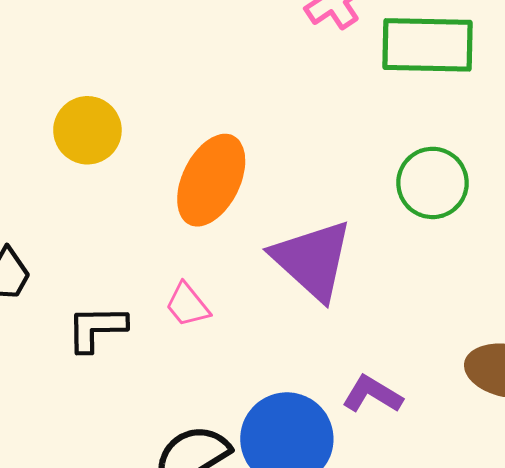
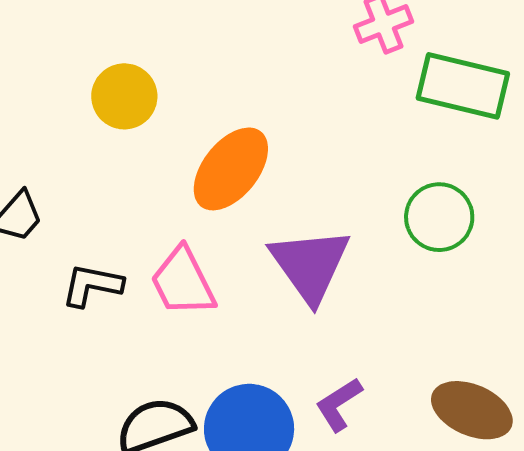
pink trapezoid: (188, 305) -> (183, 282), size x1.6
purple L-shape: (372, 394) -> (339, 404), turned -76

